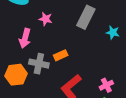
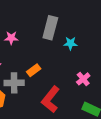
cyan star: (113, 33) -> (70, 43), moved
pink cross: (106, 85) -> (83, 79), moved

